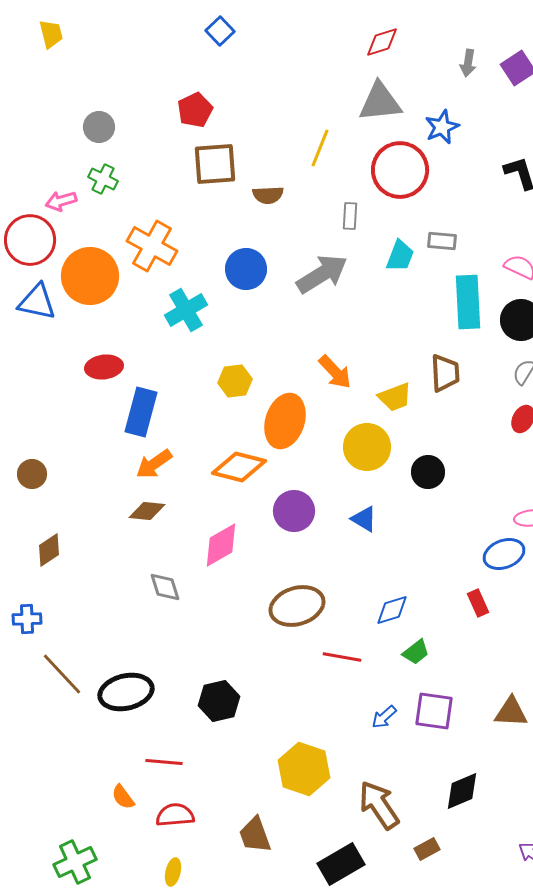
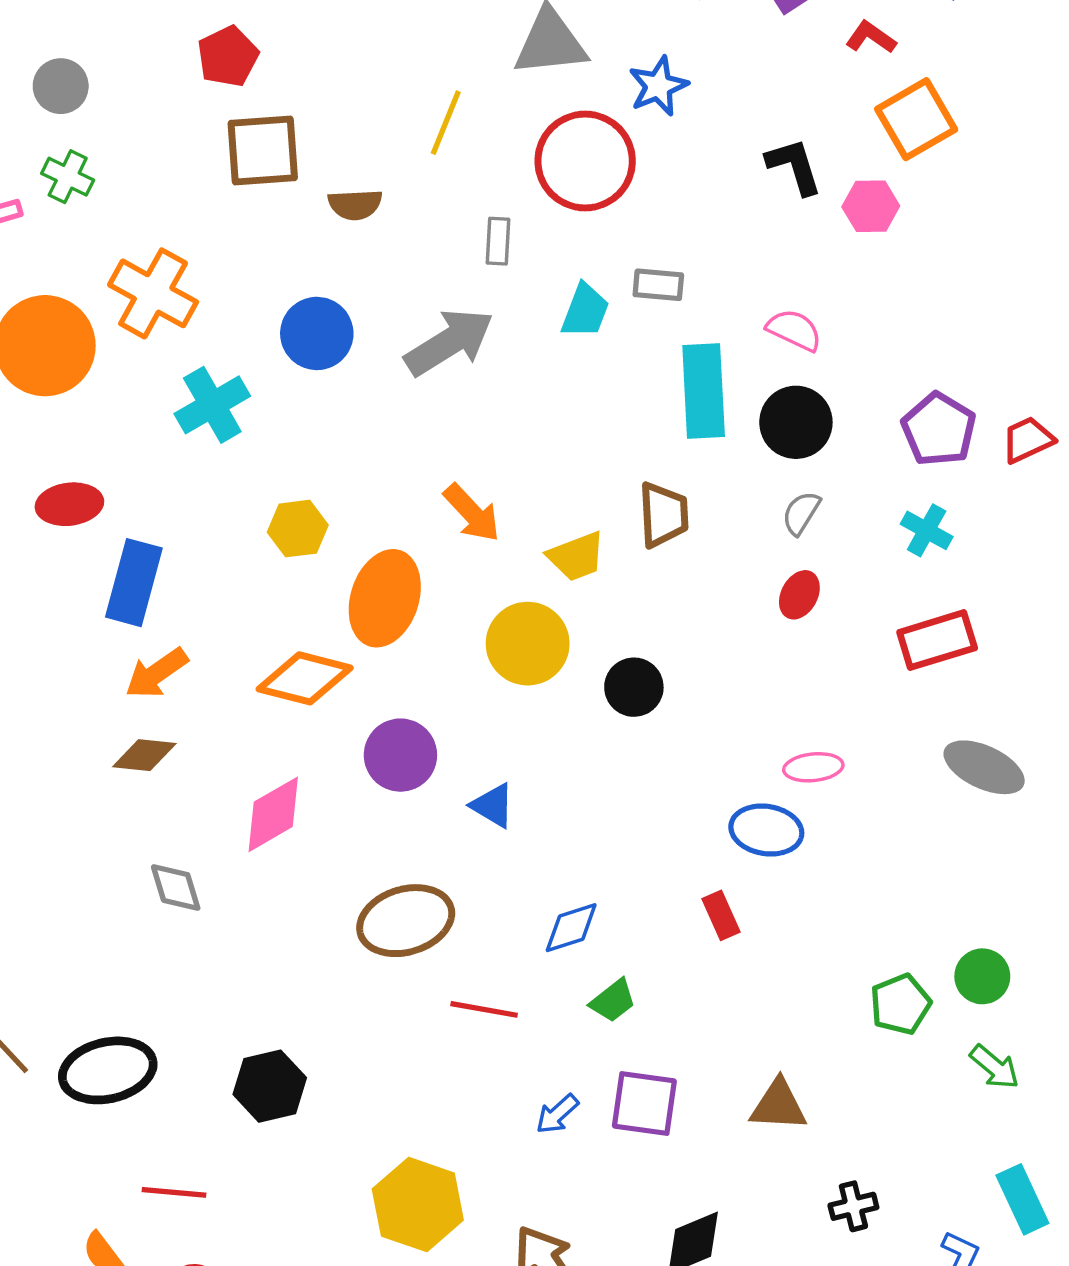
blue triangle: (364, 519) -> (493, 806), moved
blue ellipse: (504, 554) -> (766, 830), turned 30

